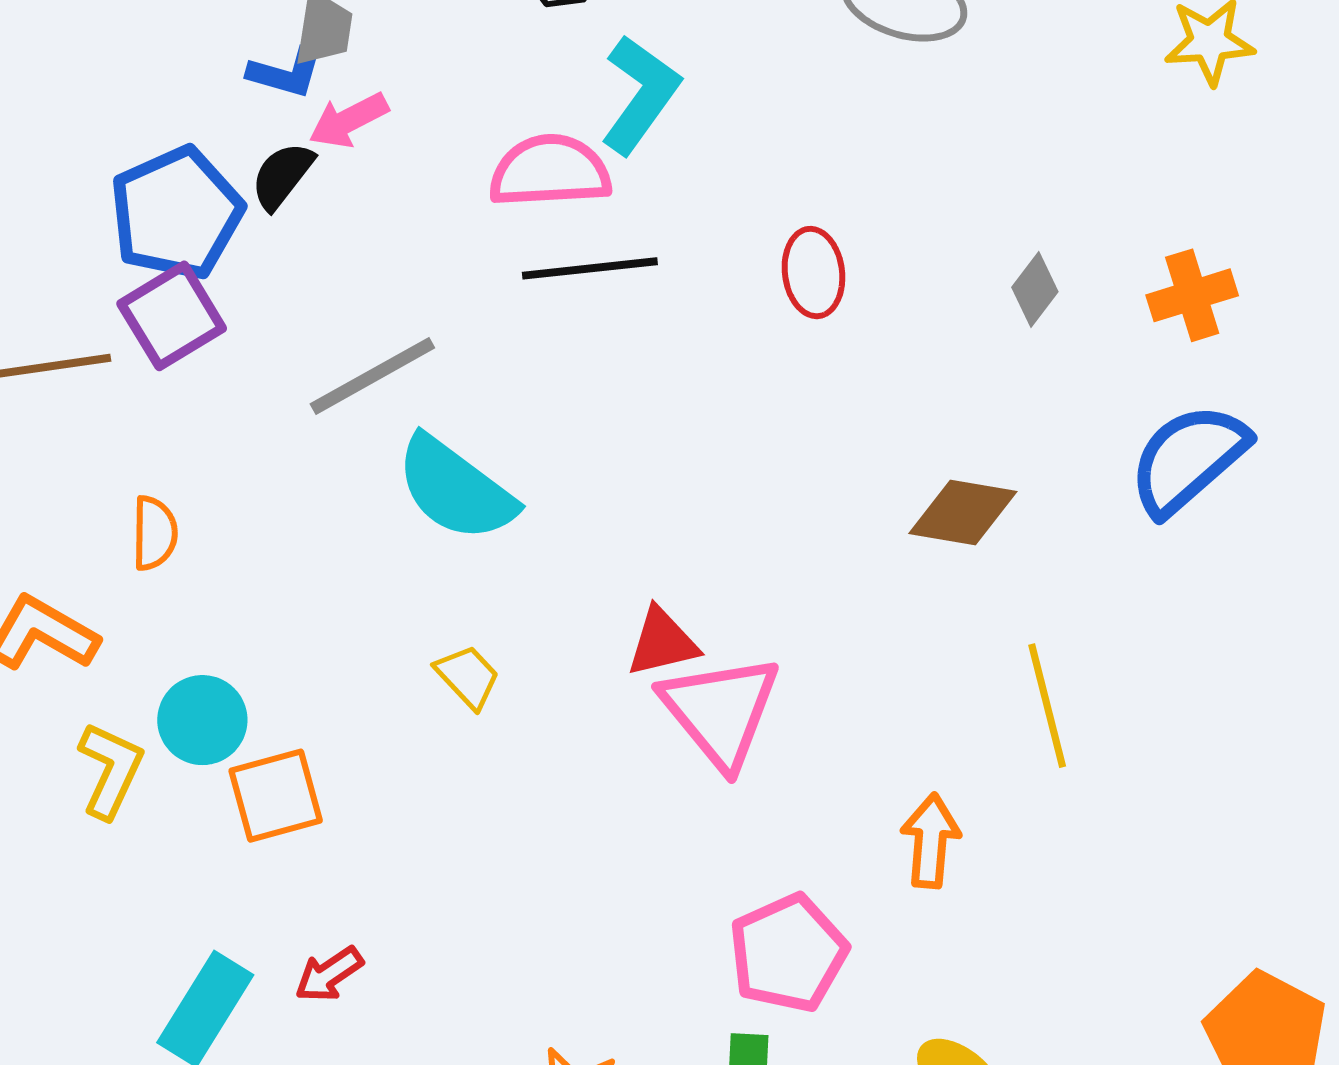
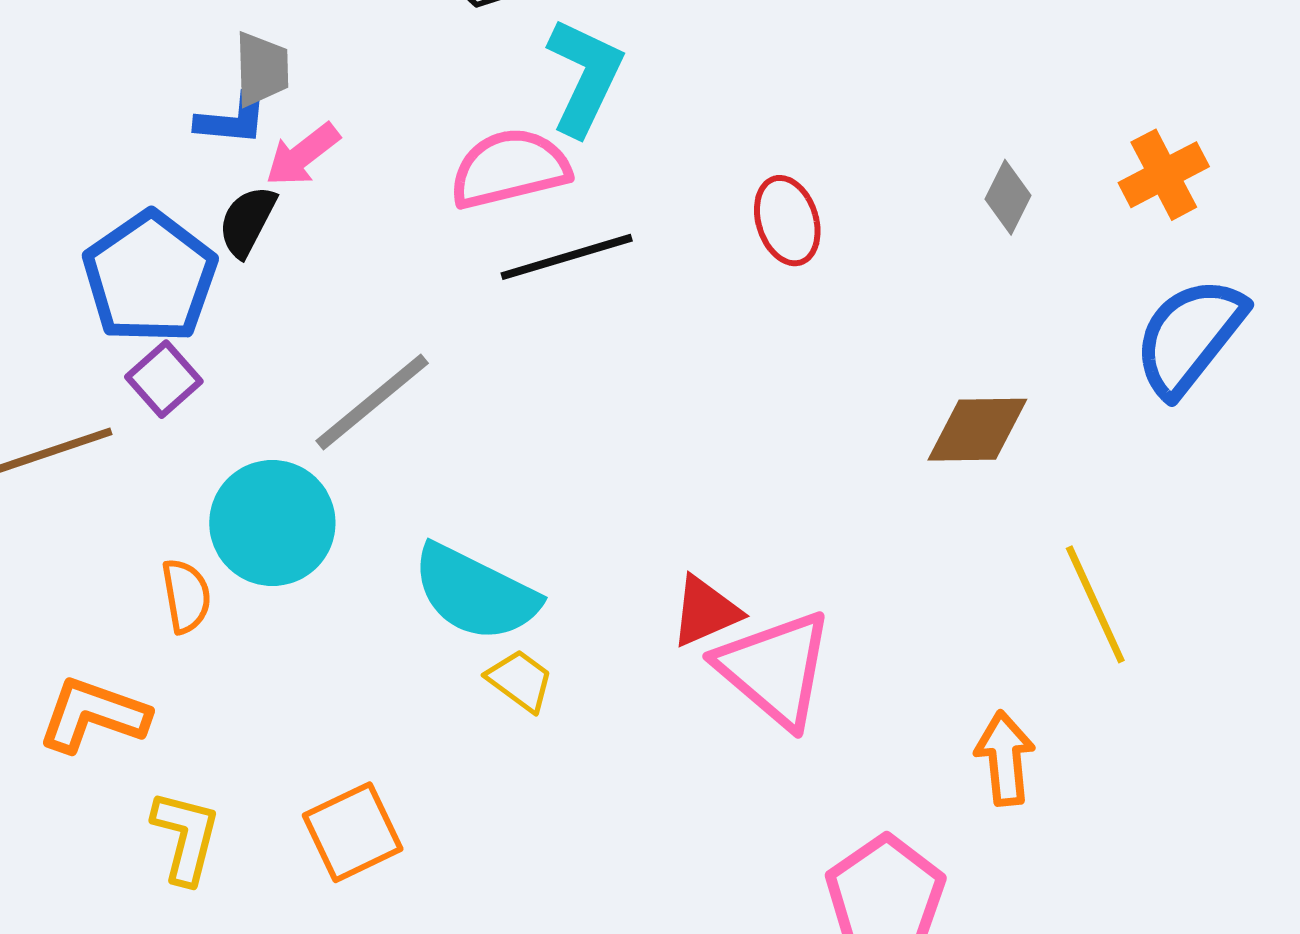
purple square: (172, 316) -> (164, 379), size x0.7
cyan semicircle: (455, 489) -> (475, 593), moved
cyan circle: (202, 720) -> (272, 523), moved, size x1.4

